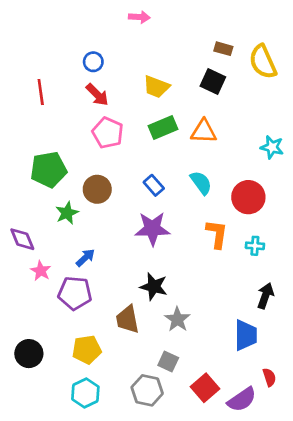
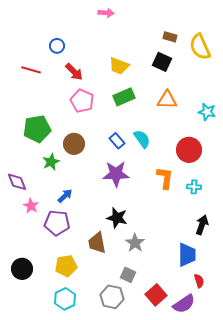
blue circle: (93, 62) -> (57, 46), moved
red line: (41, 92) -> (31, 70), turned -66
orange triangle: (204, 131) -> (167, 100), moved
cyan semicircle: (201, 183) -> (142, 139), moved
red semicircle: (269, 377) -> (199, 281), moved

